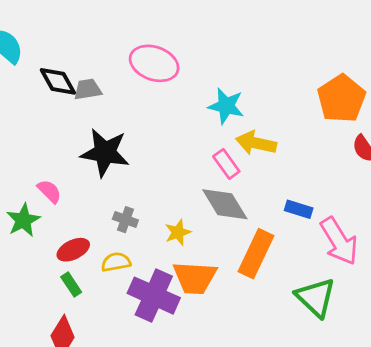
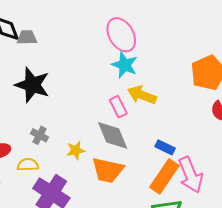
pink ellipse: (154, 63) -> (121, 35), moved, turned 32
orange rectangle: (256, 254) -> (164, 176), moved
orange trapezoid: (195, 278) -> (108, 170), moved

